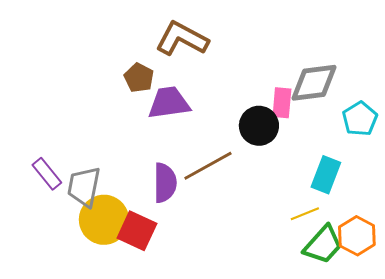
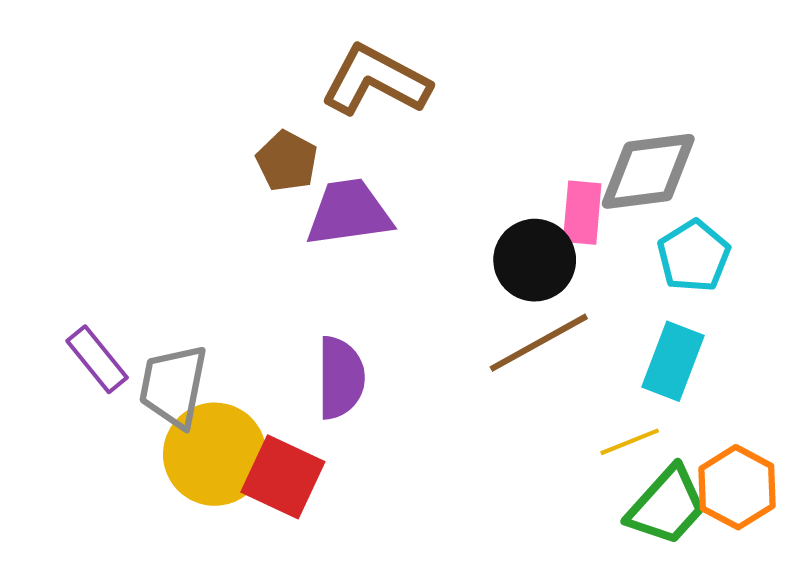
cyan pentagon: (360, 119) -> (694, 256), moved
brown line: (208, 166) -> (539, 343), moved

